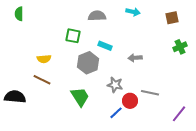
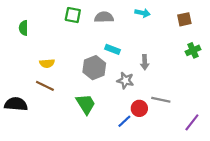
green semicircle: (19, 14) -> (23, 28), moved
green square: (73, 36) -> (73, 15), moved
gray arrow: (135, 58) -> (145, 62), turned -88
gray star: (115, 85) -> (125, 80), moved

